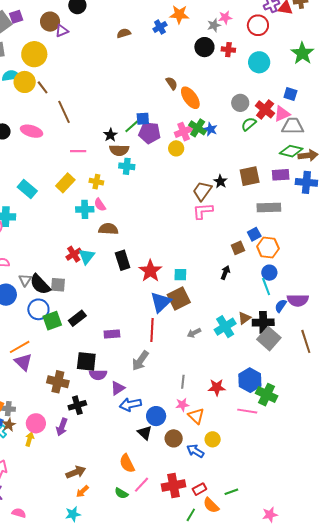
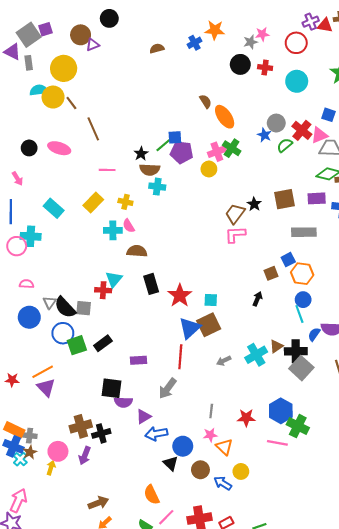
blue star: (211, 129) -> (264, 135), moved
red cross: (74, 254) -> (103, 290), moved, turned 35
brown cross: (58, 382) -> (81, 426), moved, turned -30

